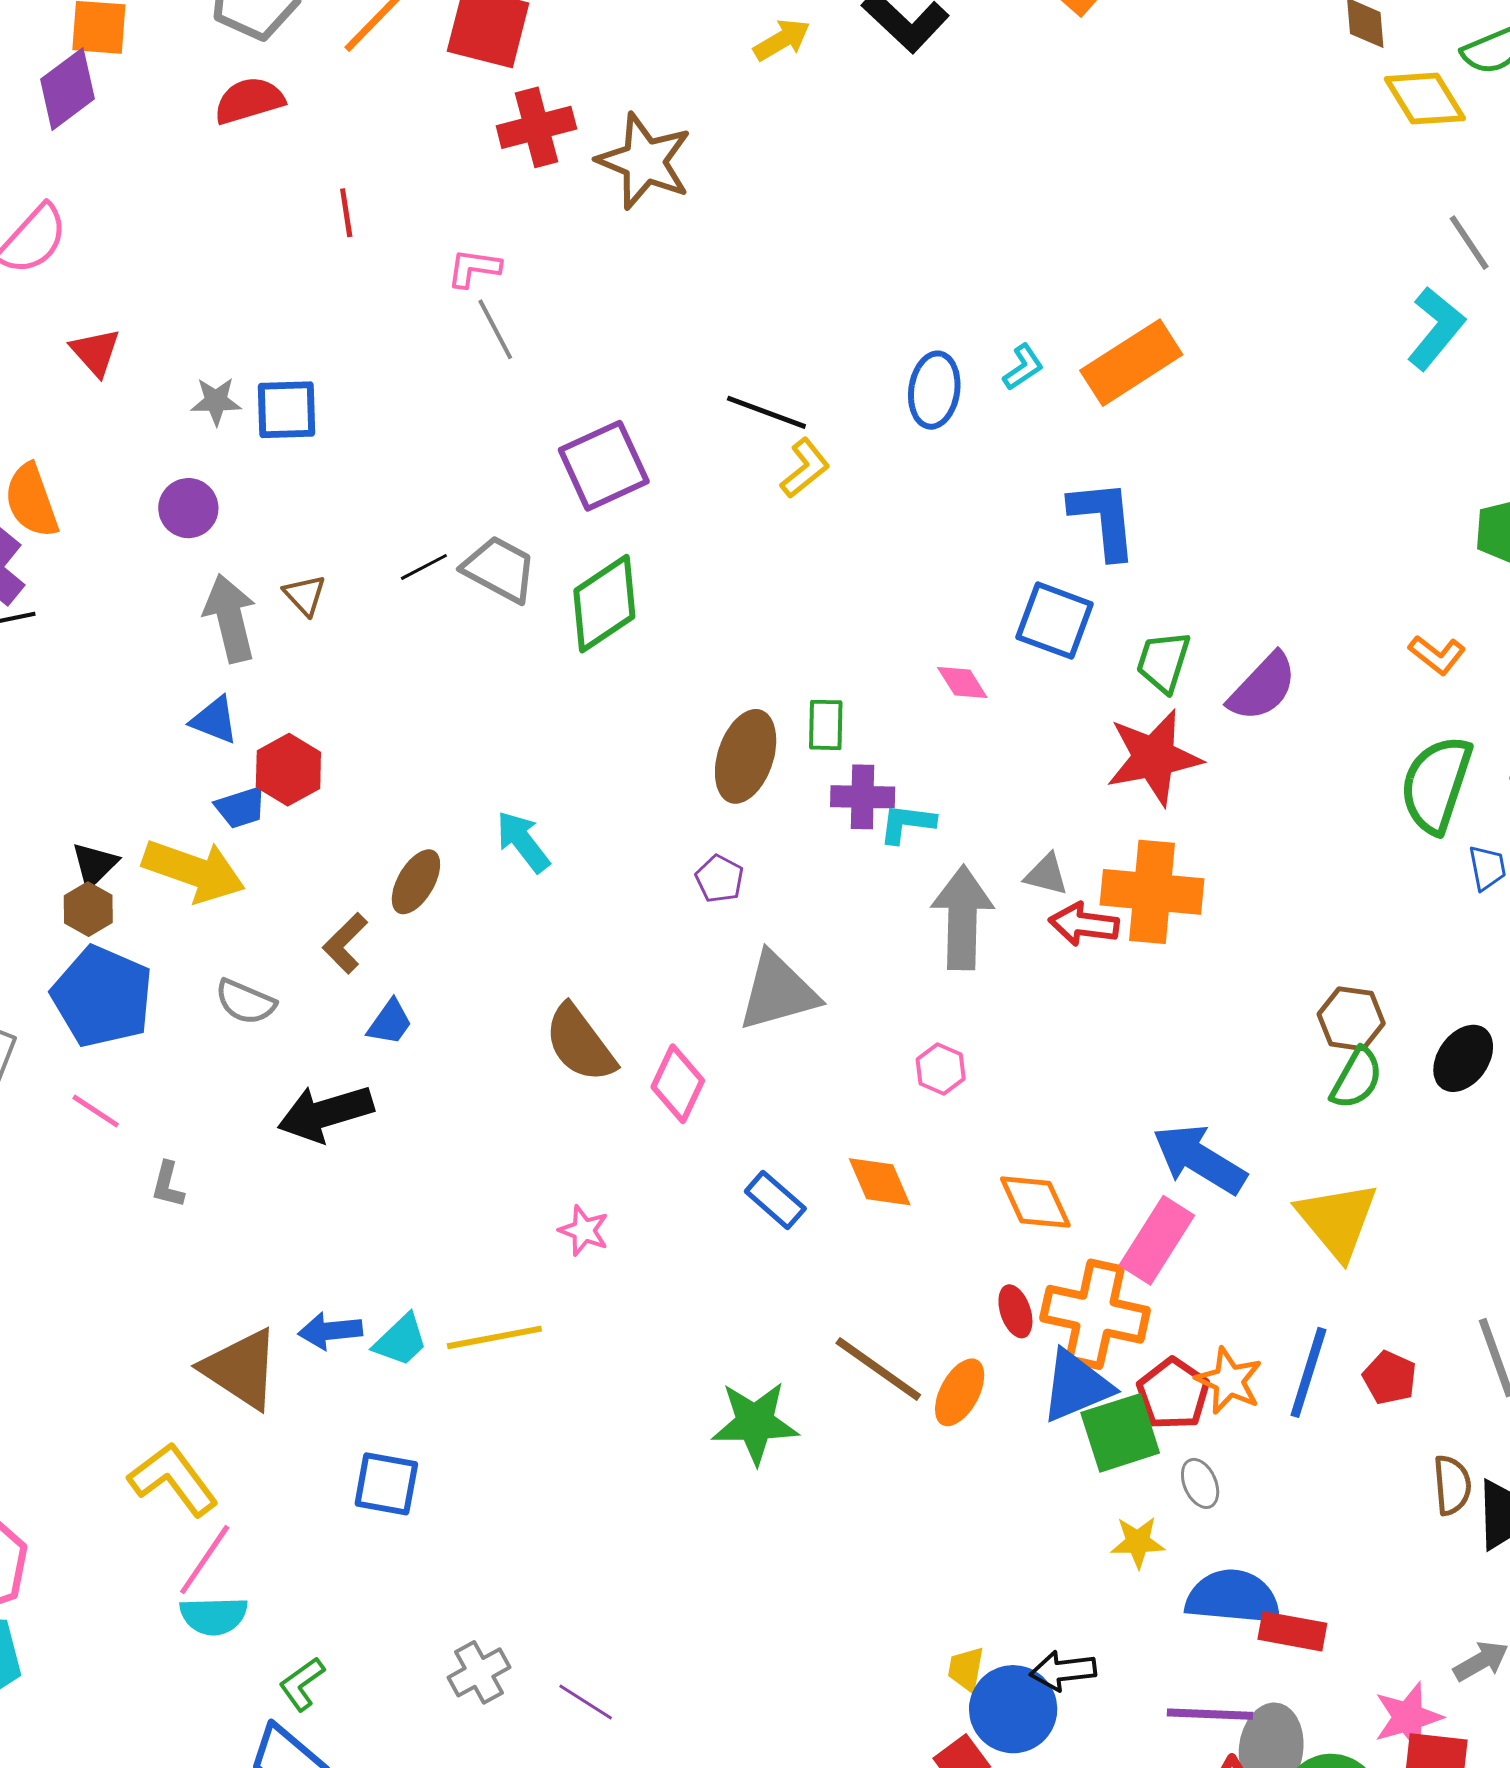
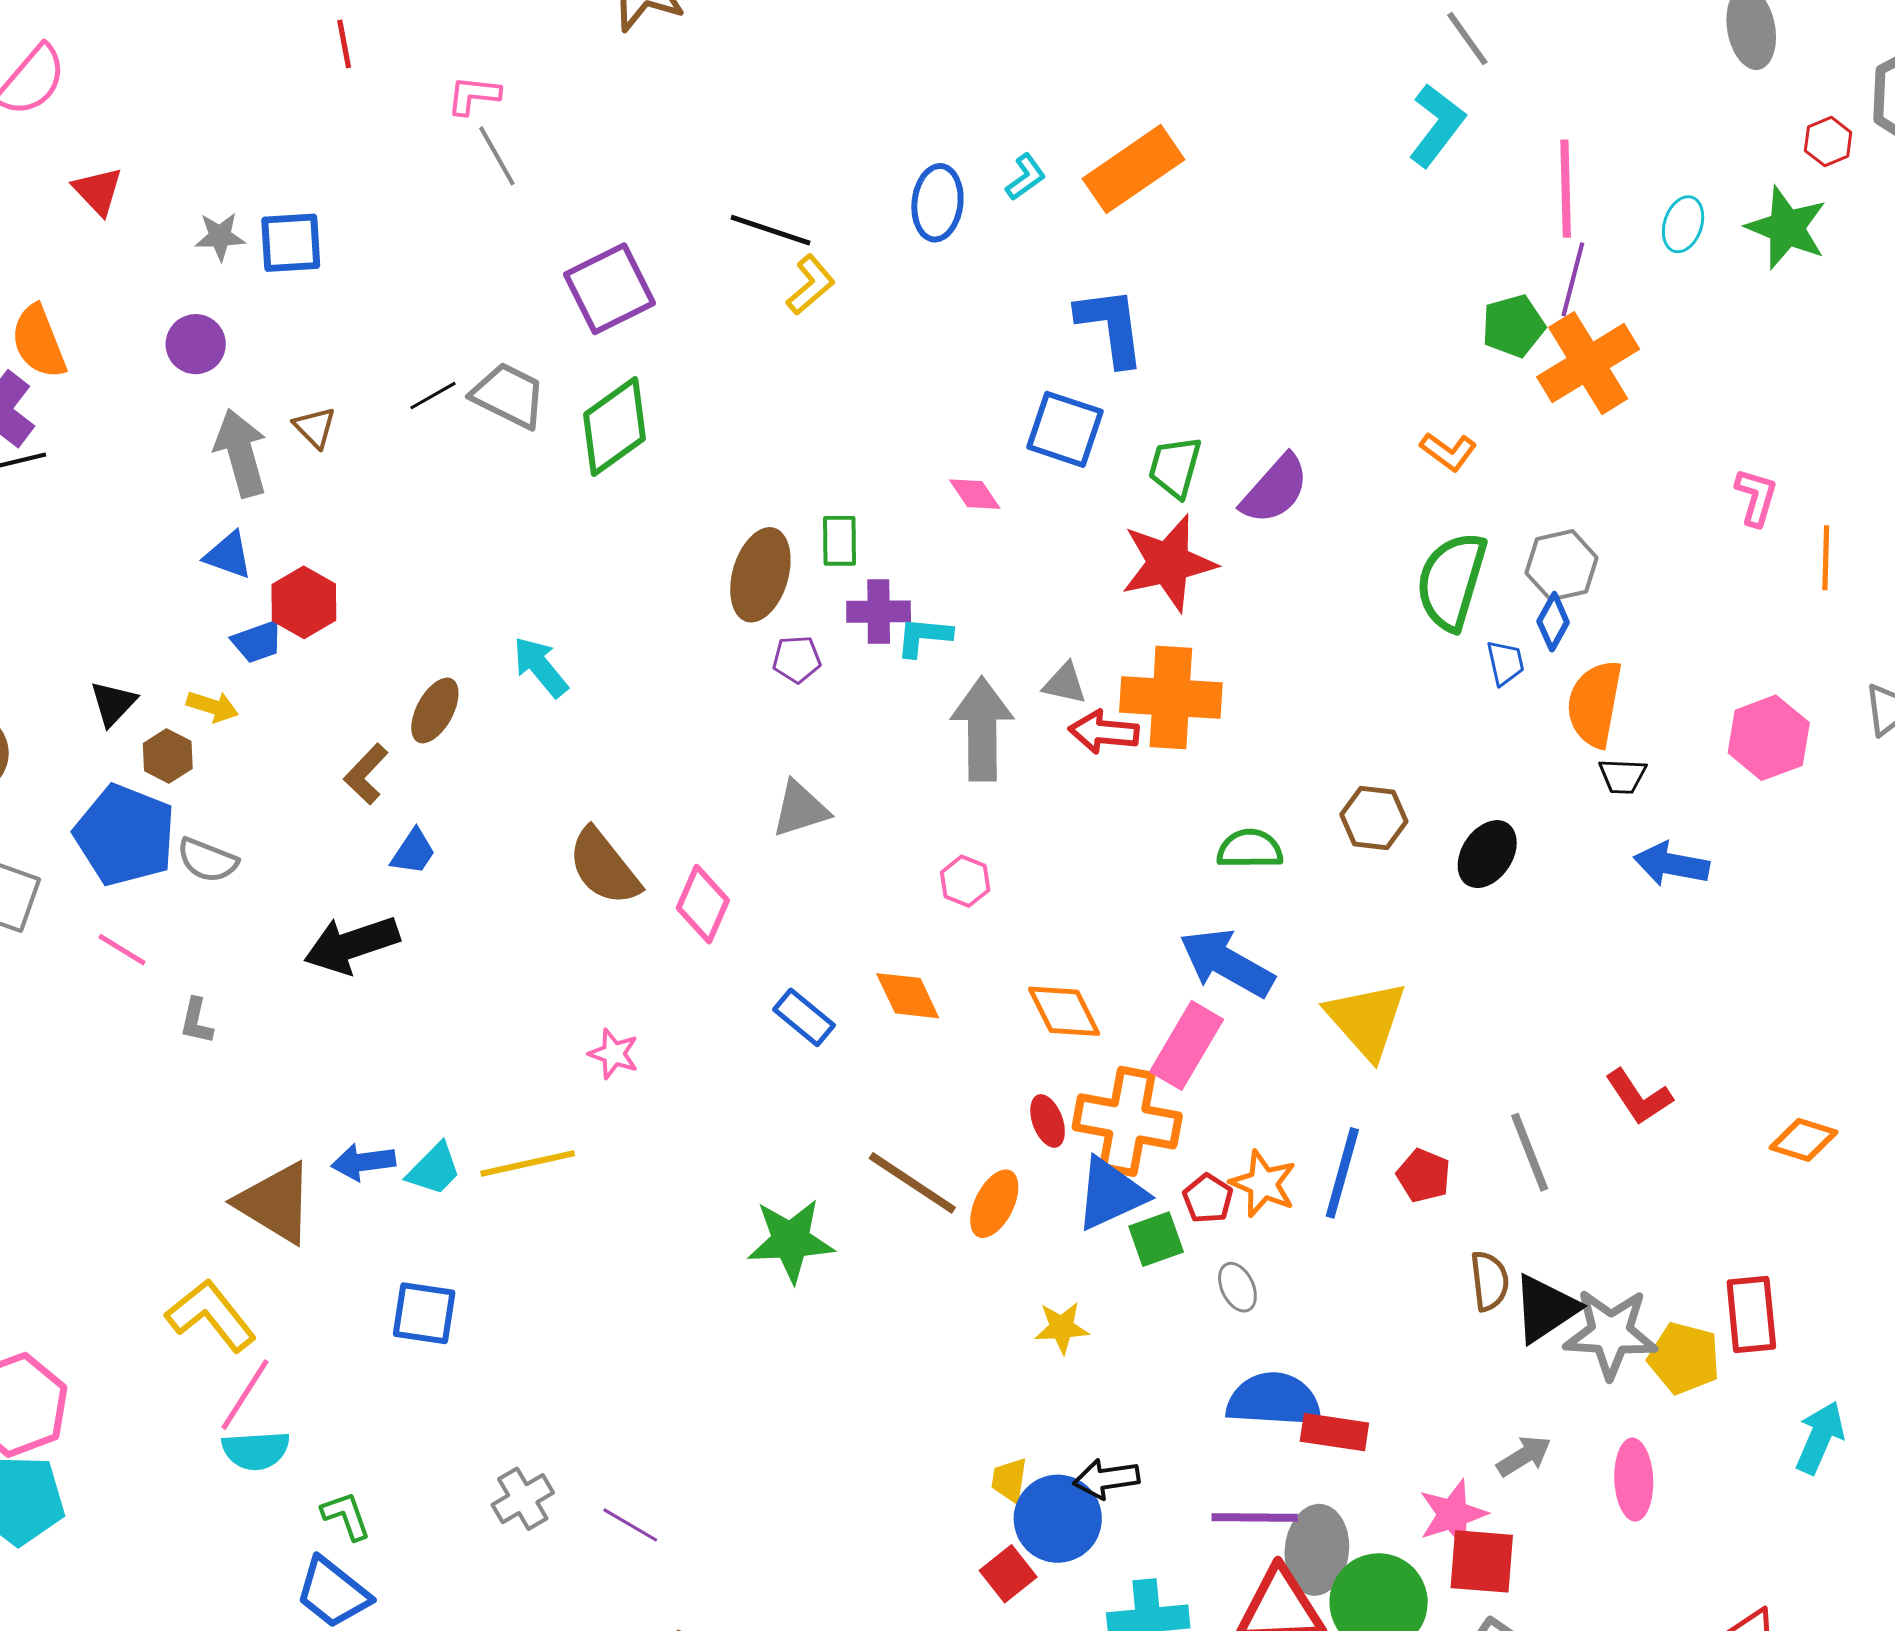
yellow arrow: (194, 871) -> (213, 706), size x0.5
purple pentagon: (719, 879) -> (797, 659), moved, turned -30
brown hexagon: (88, 909) -> (168, 756), moved
gray triangle: (778, 992) -> (800, 809), size x0.7
gray semicircle: (245, 1002) -> (207, 860), moved
green semicircle: (1357, 1078) -> (1250, 849), moved, turned -118
red pentagon: (1173, 1394) -> (1208, 1199), size x0.7
green square: (1120, 1433) -> (1156, 1239), size x0.7
yellow star: (1138, 1542) -> (1062, 1328), moved
green L-shape: (302, 1684) -> (346, 1516), turned 108

